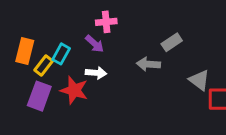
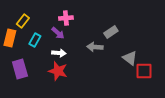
yellow rectangle: (44, 66) -> (23, 21), moved
red star: (74, 90) -> (58, 71), moved
purple rectangle: (39, 96) -> (20, 69), turned -36

